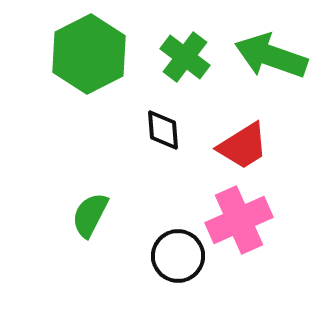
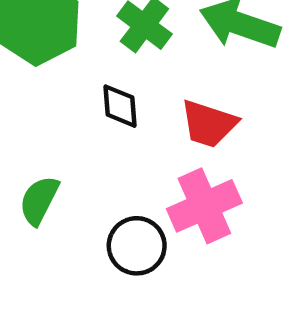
red trapezoid: (243, 146) -> (209, 124), turned 50

